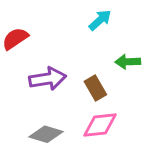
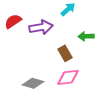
purple arrow: (48, 79) -> (41, 27), moved

